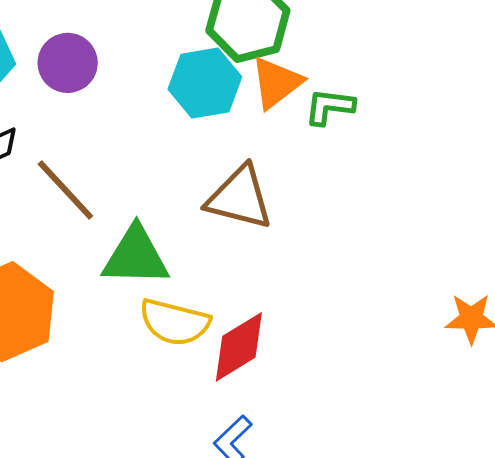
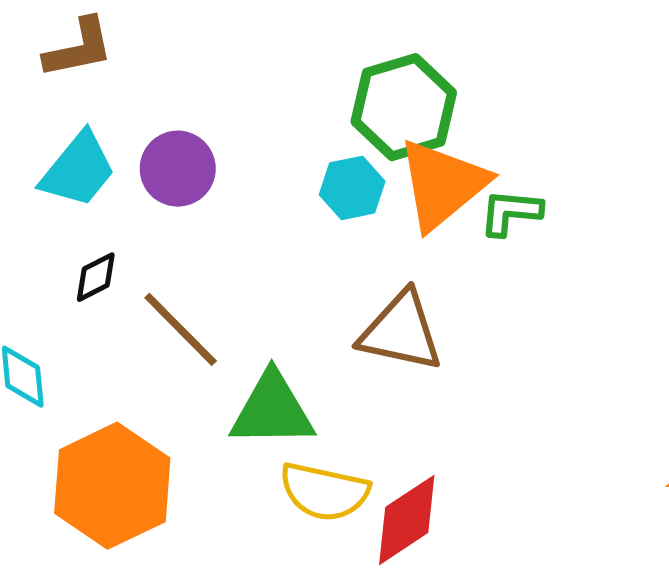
cyan hexagon: (205, 83) -> (352, 188), size x0.7
orange triangle: (276, 83) -> (442, 184), size x1.4

